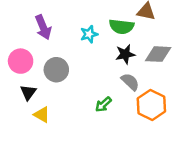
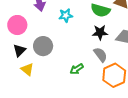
cyan star: (89, 34) -> (66, 15), moved
gray circle: (56, 70) -> (43, 46), moved

